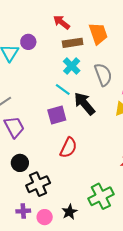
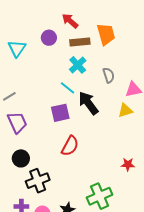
purple circle: (28, 42) -> (49, 38), moved
gray semicircle: (103, 75) -> (109, 75), size x0.7

